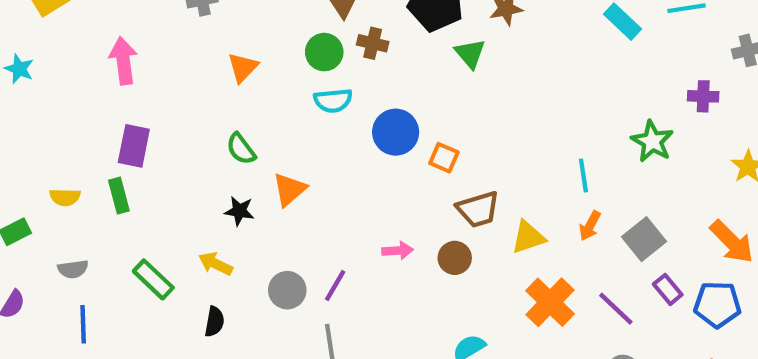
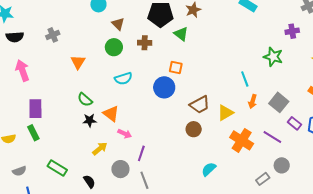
brown cross: (373, 43) -> (145, 43), moved
cyan semicircle: (333, 100) -> (123, 79), moved
blue circle: (396, 132) -> (164, 87), moved
orange square: (444, 158) -> (176, 67), moved
orange triangle: (289, 189) -> (111, 114), turned -30
black star: (239, 211) -> (90, 120), moved
pink arrow: (398, 251) -> (125, 134), moved, turned 40
yellow arrow: (215, 264) -> (100, 149), moved, turned 126
gray circle: (287, 290) -> (120, 169), moved
black semicircle: (214, 322) -> (89, 182), turned -32

